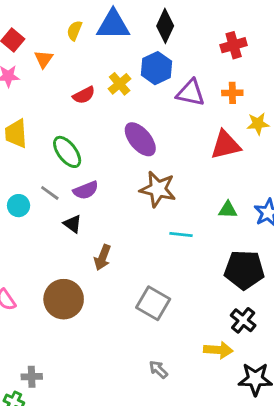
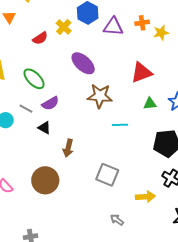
yellow star: (258, 124) -> (161, 33), moved
red triangle: (225, 145) -> (141, 73), moved
yellow arrow: (218, 350) -> (145, 197), moved

